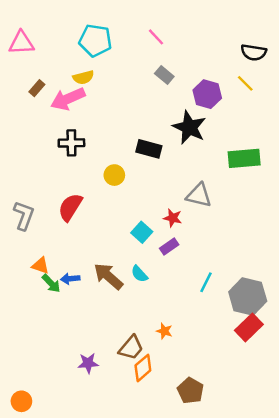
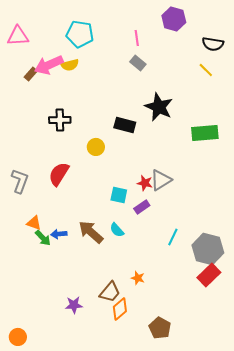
pink line: (156, 37) -> (137, 38), moved, turned 35
purple hexagon: (207, 94) -> (174, 19), moved
pink arrow: (68, 99) -> (49, 65), moved
gray triangle: (199, 195) -> (161, 180), moved, turned -45
cyan square: (142, 232) -> (119, 195), turned -30

